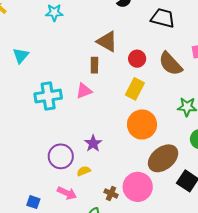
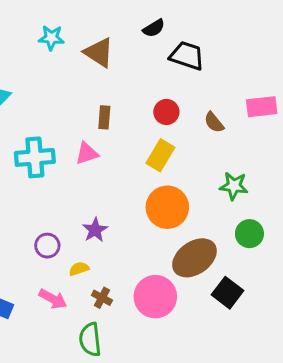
black trapezoid: (163, 18) -> (187, 56), moved
brown triangle: (107, 41) -> (99, 52), moved
brown semicircle: (170, 64) -> (214, 122), size x0.6
purple circle: (61, 156) -> (47, 246), size x0.7
brown cross: (111, 193) -> (102, 298), moved

